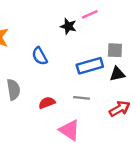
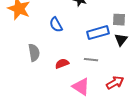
black triangle: (117, 74) -> (121, 40), turned -40
red arrow: (120, 109) -> (115, 83), moved

